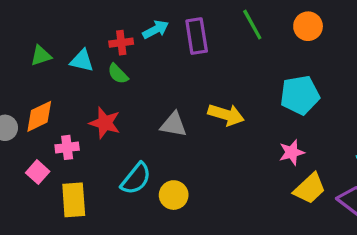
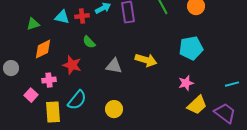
cyan triangle: (82, 61) -> (62, 17), moved
green semicircle: (118, 74) -> (89, 42), moved
orange diamond: (39, 116) -> (43, 49), moved
cyan semicircle: (136, 179) -> (77, 100), moved

